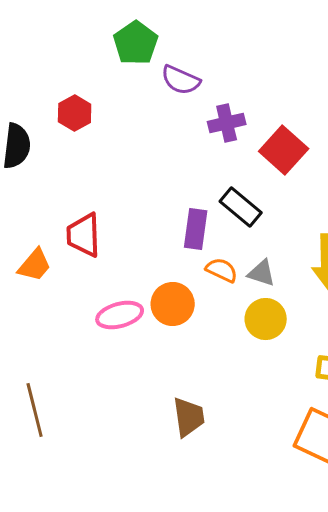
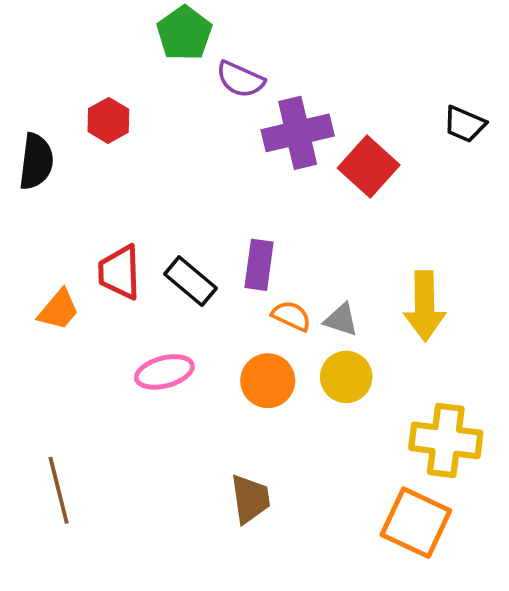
purple cross: (227, 123) -> (298, 133), size x1.5
black rectangle: (241, 207) -> (191, 281), moved
orange circle: (173, 304) -> (268, 381), moved

